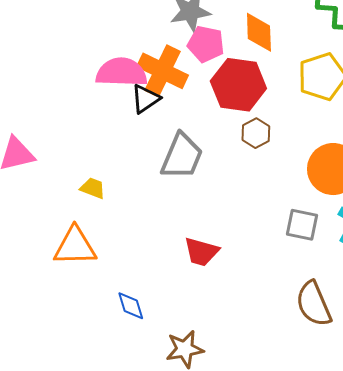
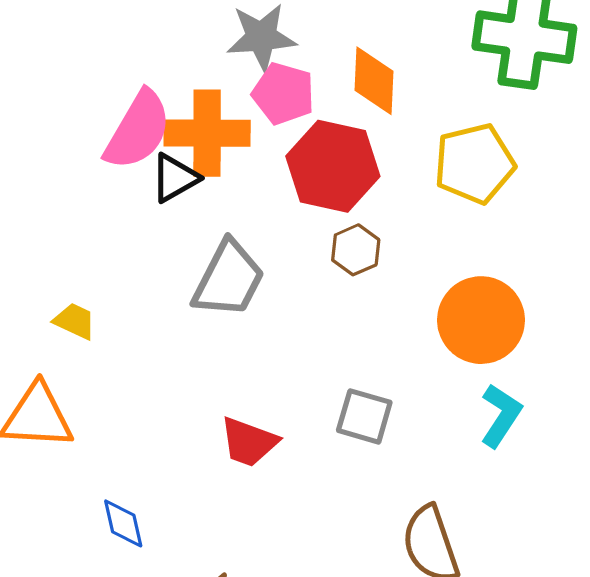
orange cross: (163, 71) -> (207, 133), turned -30
pink semicircle: (121, 72) -> (138, 130), turned 114
gray square: (302, 225) -> (364, 416), moved

